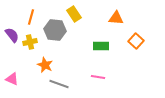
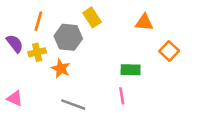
green rectangle: (101, 46) -> (131, 70), moved
orange star: (45, 65) -> (61, 68), moved
pink line: (98, 77) -> (122, 96), turned 72

